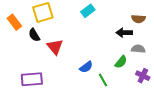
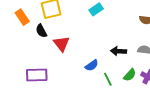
black arrow: (124, 33) -> (119, 51), moved
green semicircle: (121, 62) -> (130, 75), moved

